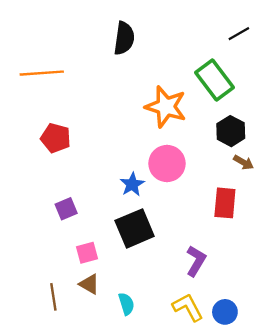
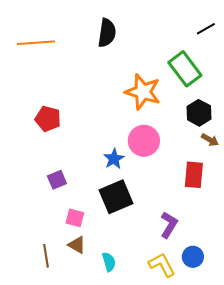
orange line: (42, 73) -> (36, 43), moved
pink square: (87, 253) -> (75, 218), turned 30
blue circle: (225, 312) -> (193, 257), moved

